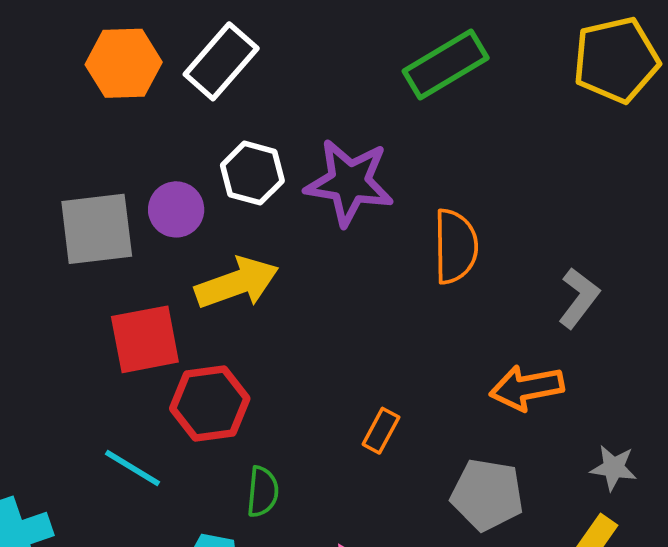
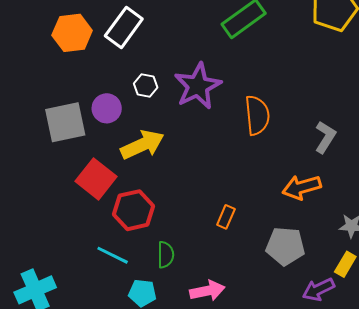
white hexagon: (252, 173) -> (146, 85), size x0.7
purple star: (349, 182) -> (198, 86), turned -30
red square: (145, 339) -> (96, 179), turned -36
cyan line: (132, 468) -> (113, 255), moved

